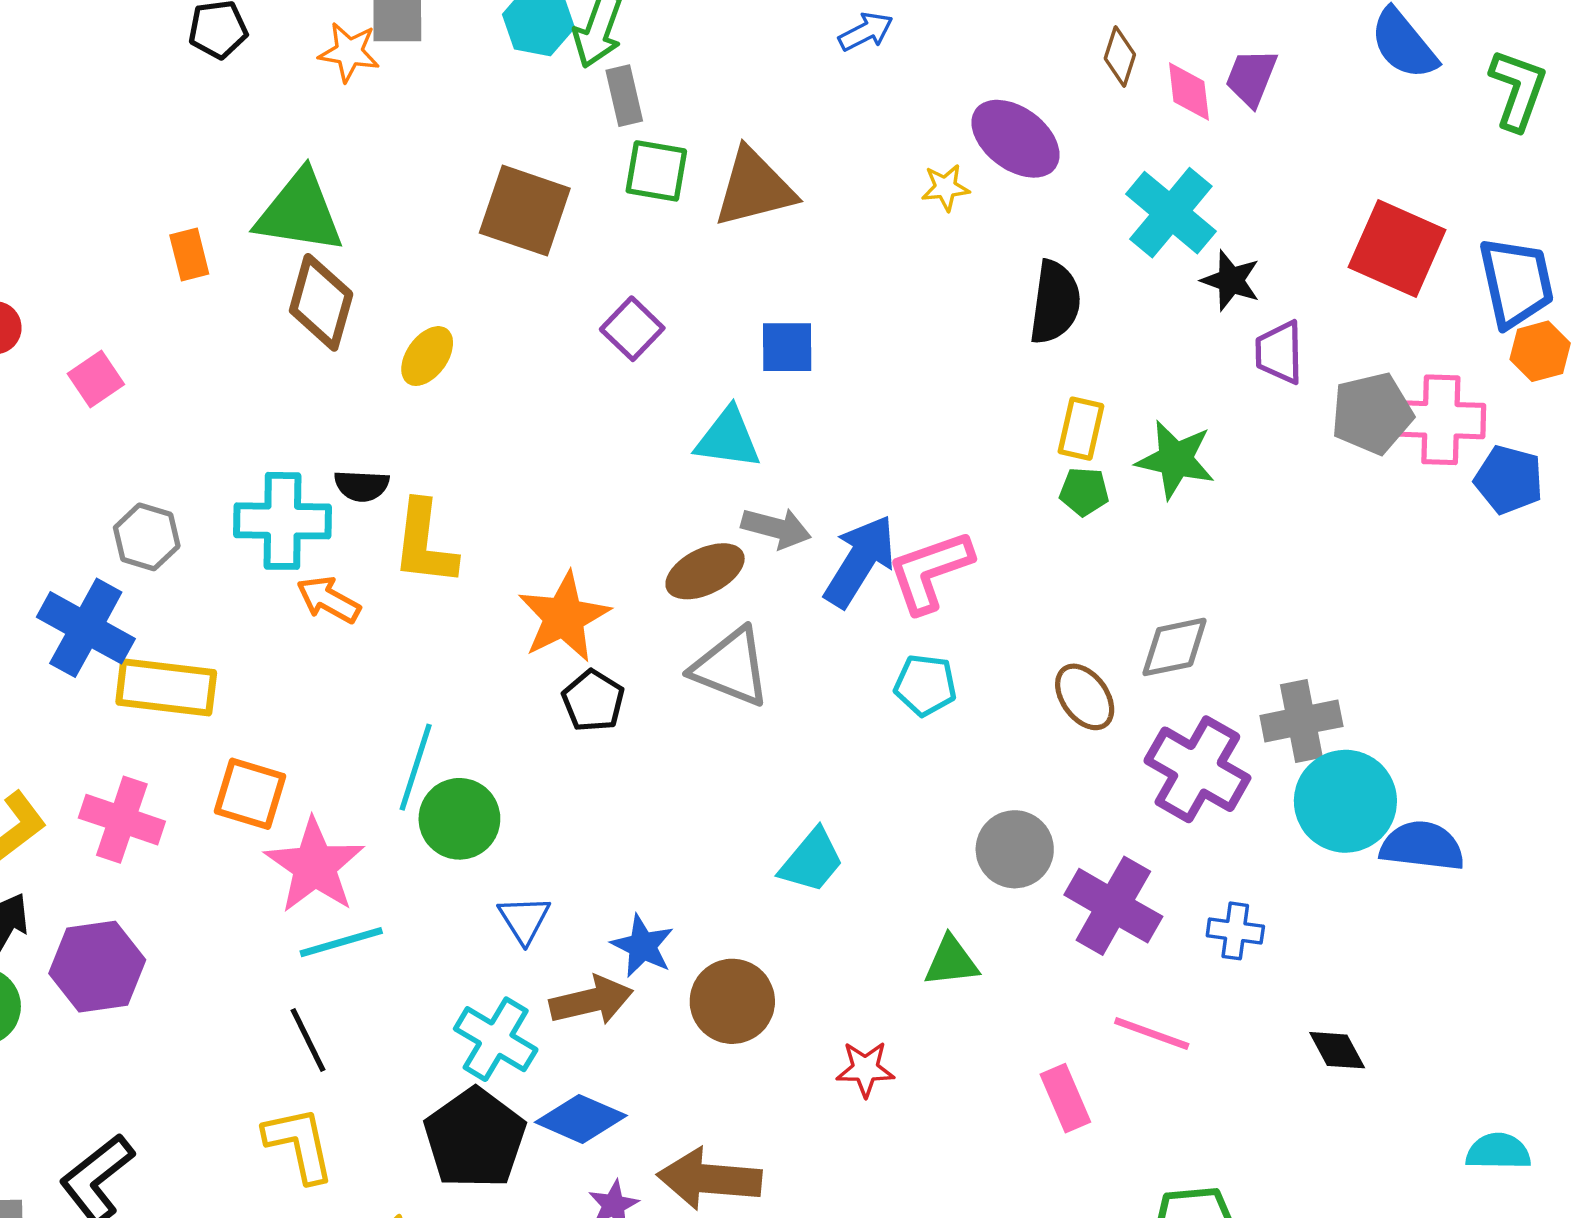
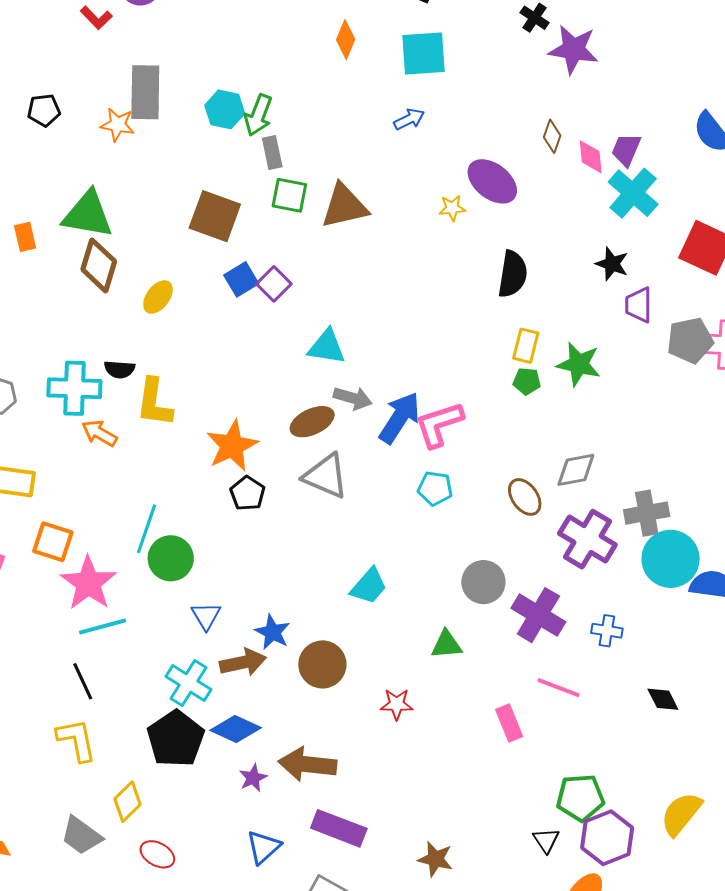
cyan cross: (1171, 213) -> (633, 193), moved
blue square: (787, 347) -> (241, 279), moved, turned -32

